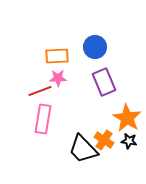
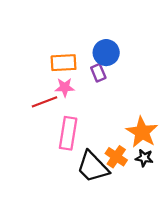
purple rectangle: (104, 82) -> (98, 73), moved, size x0.6
pink rectangle: (43, 119) -> (68, 133), moved

